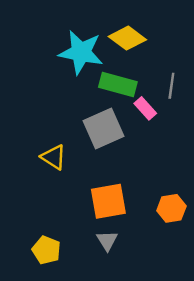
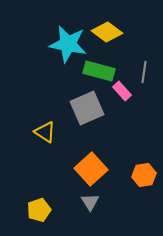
orange square: (108, 201) -> (91, 169), turned -32
yellow pentagon: (46, 250) -> (39, 210), turned 30

